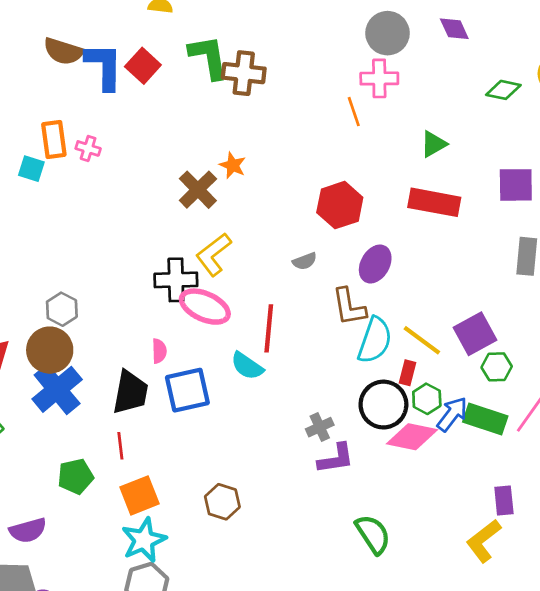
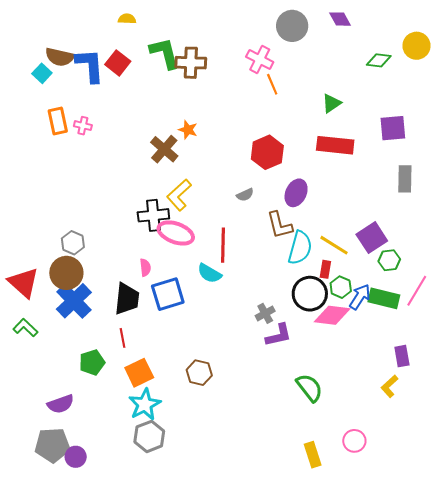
pink cross: (379, 78) -> (260, 59), moved, turned 32
cyan square: (31, 169) -> (42, 73), moved, turned 30
yellow L-shape: (484, 541) -> (389, 386), size x0.7

